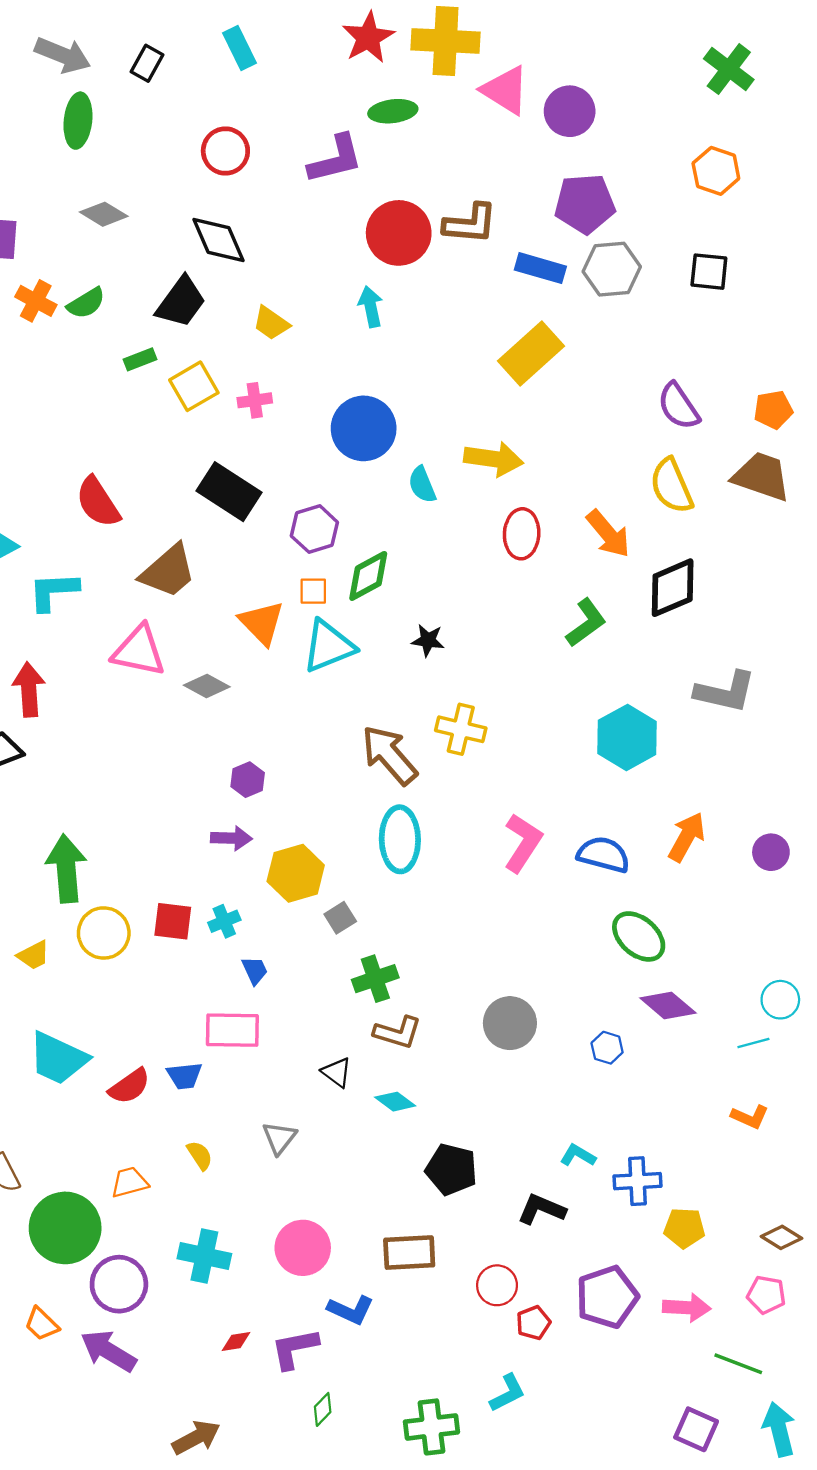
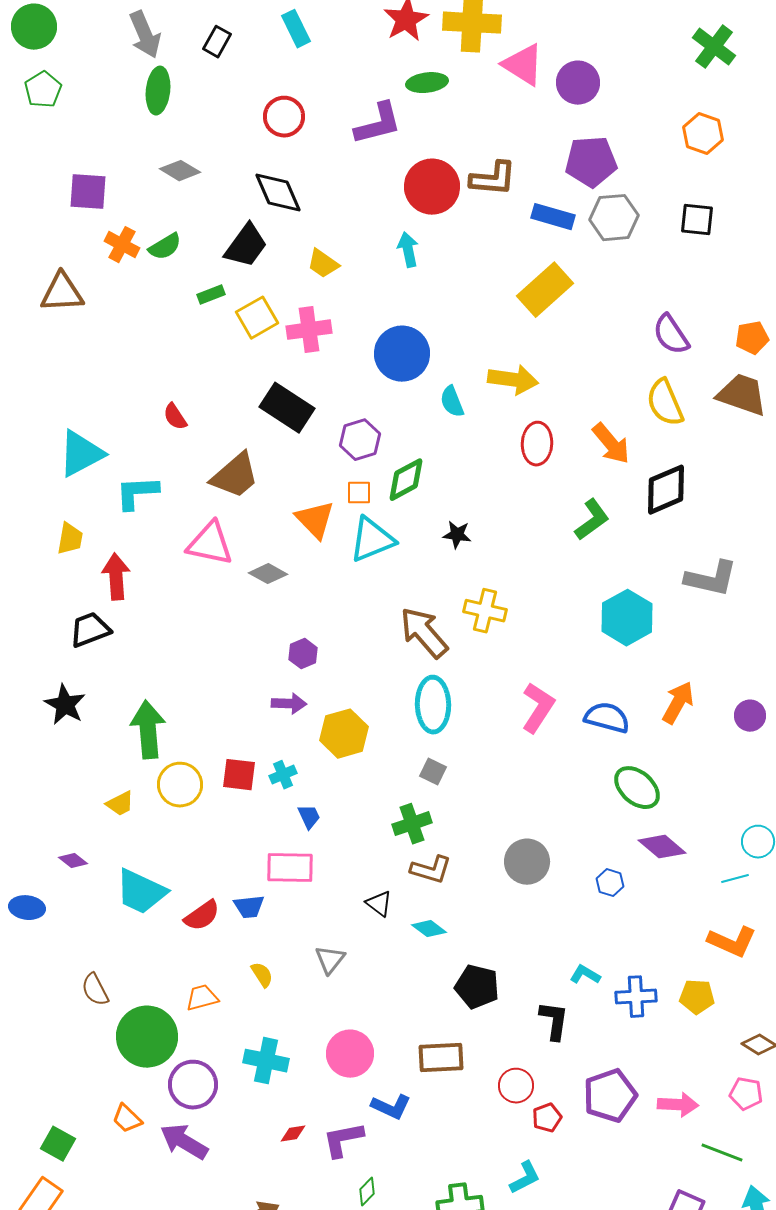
gray arrow: (63, 55) -> (145, 35), turned 45
pink cross: (255, 400) -> (309, 330), size x1.5
red semicircle: (98, 502) -> (175, 417), size x0.6
gray square: (340, 918) -> (433, 772), moved, turned -32
orange L-shape: (750, 1117) -> (732, 942), size x1.5
black L-shape: (542, 1209) -> (554, 1021), turned 75
yellow pentagon: (684, 1228) -> (697, 997), moved

